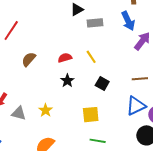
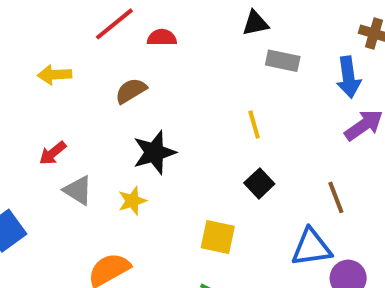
red semicircle: (65, 58) -> (162, 38), moved
brown line: (140, 79) -> (336, 197), turned 56
black star: (67, 81) -> (154, 152), moved, size x1.5

